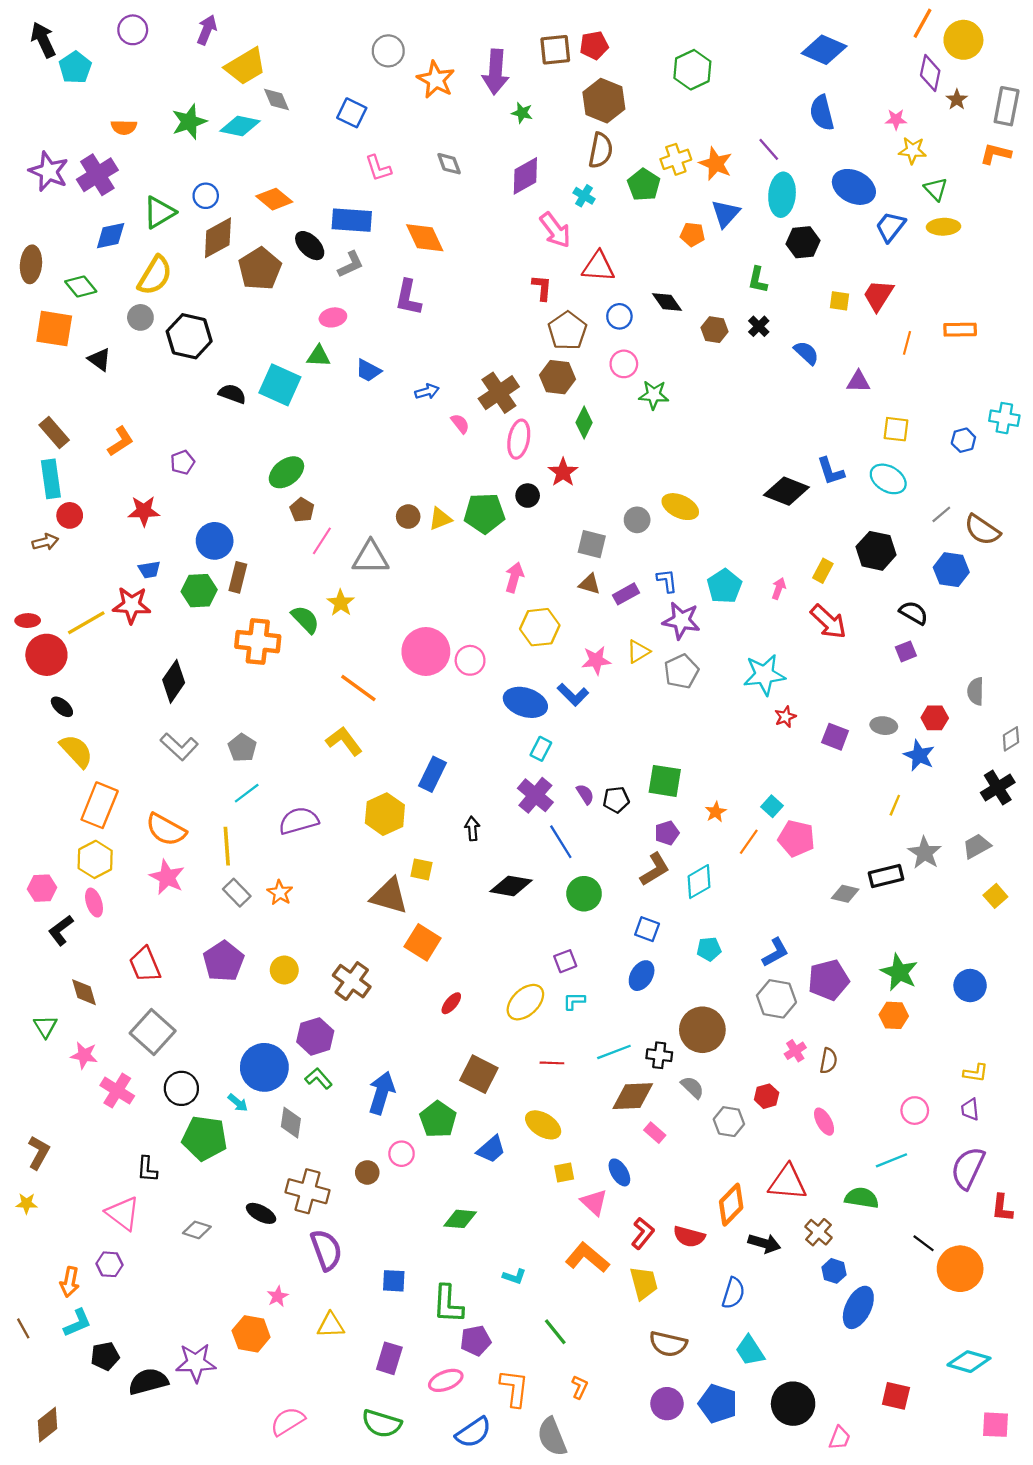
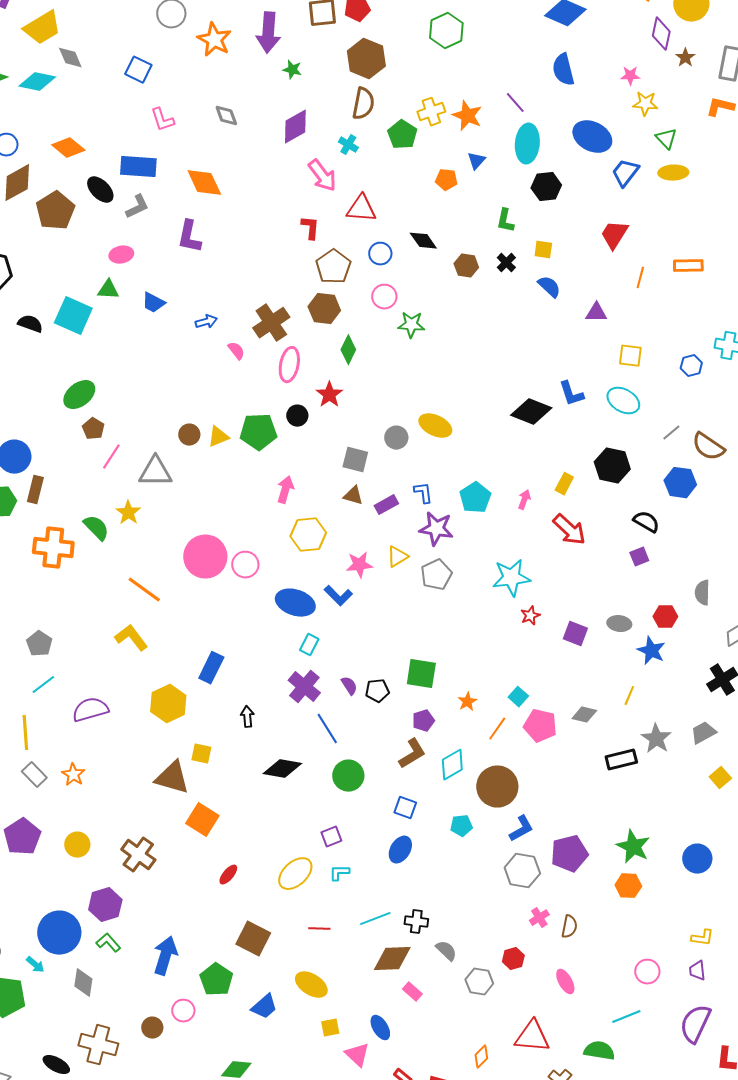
blue triangle: (726, 213) -> (476, 161), size x0.7
yellow square: (840, 301) -> (543, 250), moved
gray diamond: (845, 894) -> (584, 715), moved
brown circle: (702, 1030) -> (497, 787), moved
orange diamond: (731, 1205) -> (481, 1057), size x0.6

